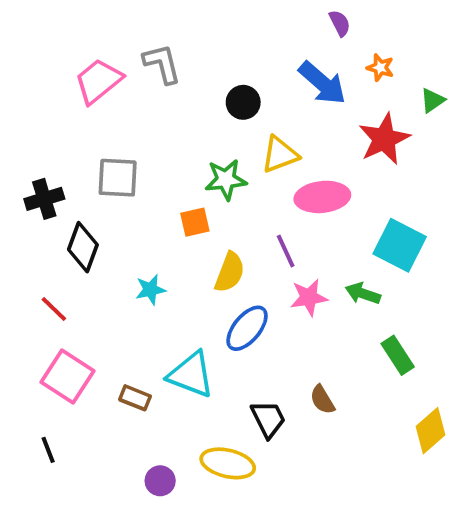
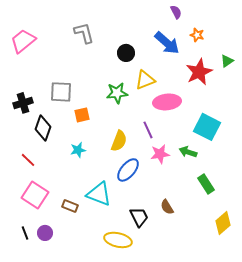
pink trapezoid: (98, 81) -> (23, 41), moved
green triangle: (432, 100) -> (227, 61), moved
orange square: (195, 222) -> (82, 115), moved
purple circle: (160, 481) -> (45, 233), moved

